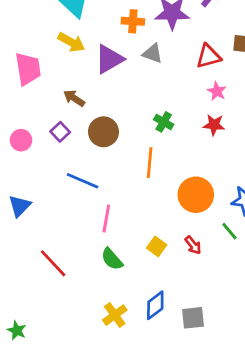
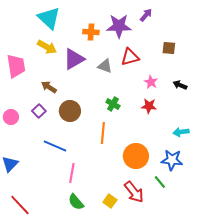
gray triangle: (152, 53) -> (105, 66), moved
red triangle: (208, 56) -> (130, 57), moved
red arrow: (193, 245) -> (134, 192), size x1.6
yellow square: (157, 246) -> (110, 201), moved
red line: (53, 263) -> (20, 205), moved

